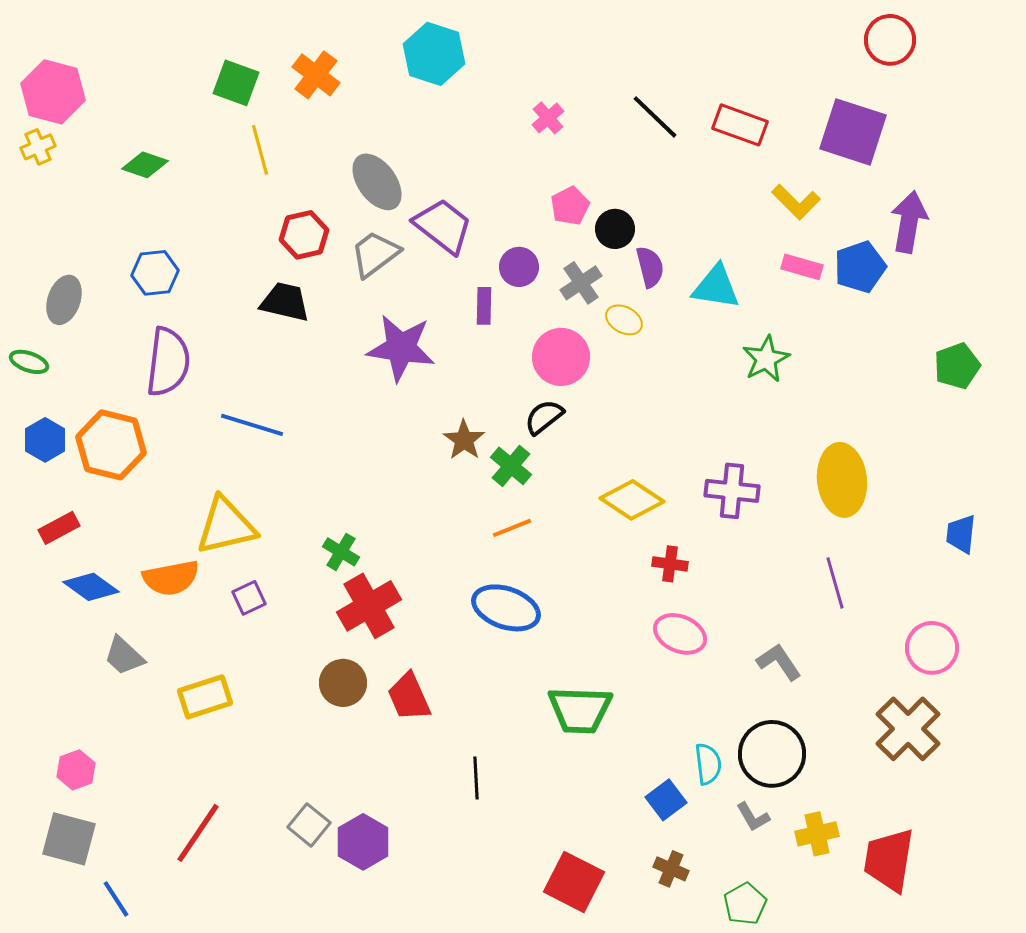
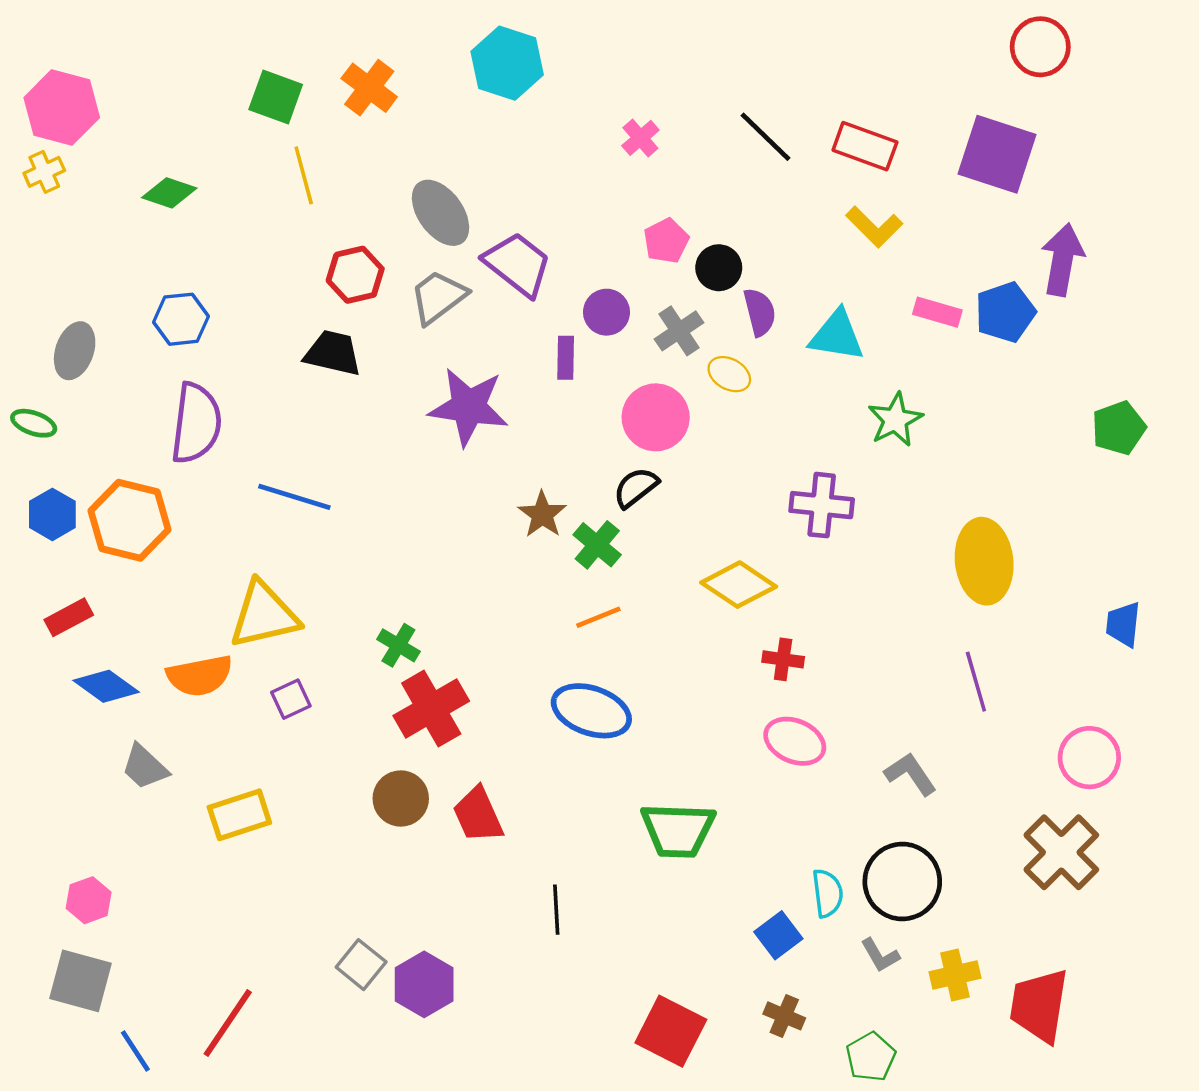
yellow L-shape: (796, 202) -> (874, 227), moved
purple cross: (732, 491) -> (822, 505), moved
red line: (198, 833) -> (228, 1023), moved

